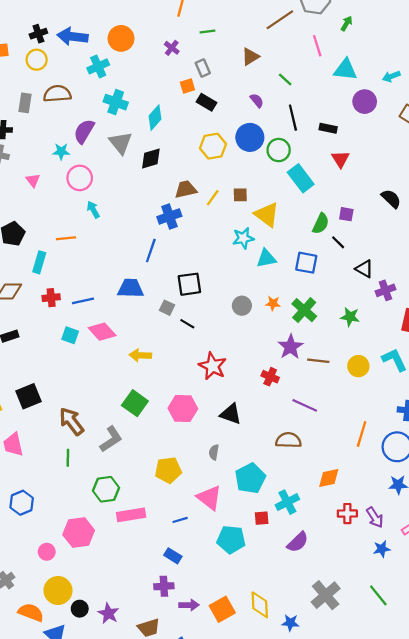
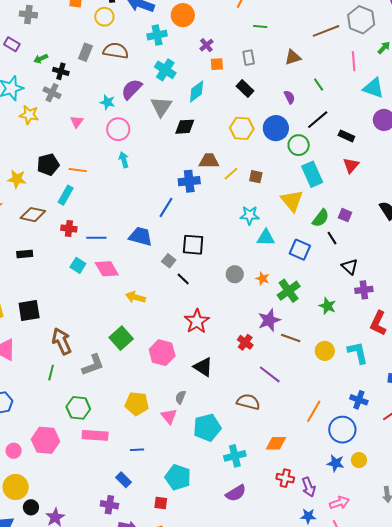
purple cross: (172, 48) -> (206, 45), moved
orange square: (187, 86) -> (217, 64), moved
black line: (293, 118) -> (318, 120), turned 50
yellow triangle: (267, 215) -> (292, 201), moved
orange line: (66, 238) -> (78, 170), moved
pink triangle: (209, 498) -> (169, 416), moved, size x0.7
red square: (262, 518) -> (161, 503), moved

